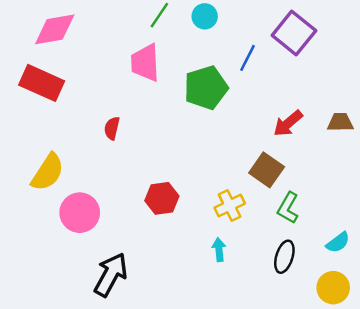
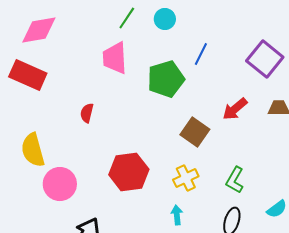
purple square: (294, 33) -> (265, 59), moved
brown square: (267, 170) -> (195, 132), moved
yellow semicircle: (48, 172) -> (33, 150), turned 132
red hexagon: (162, 198) -> (129, 172), size x1.4

